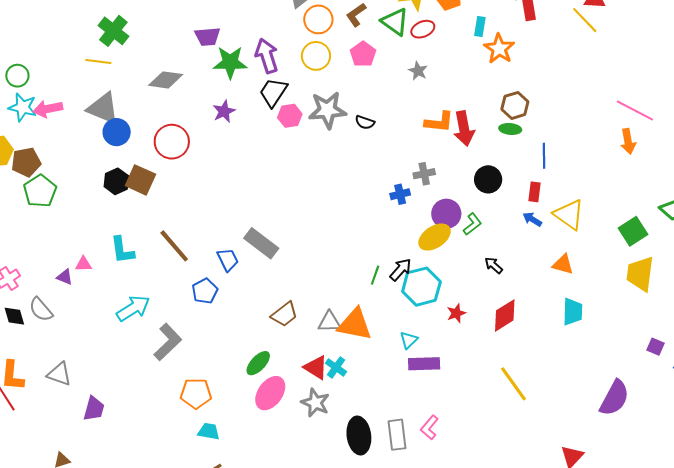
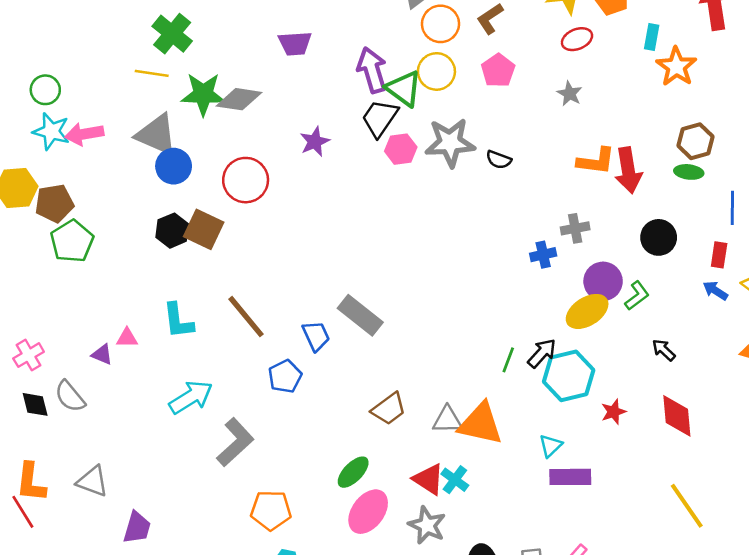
green triangle: (395, 22) -> (404, 89), moved
green star: (230, 62) -> (203, 94), moved
red diamond: (505, 315) -> (677, 416), turned -64

